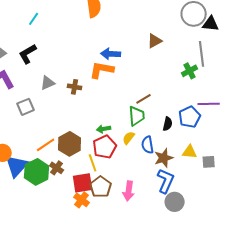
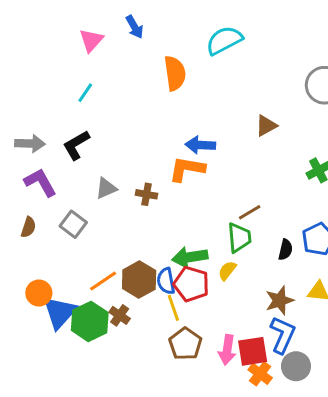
gray square: (26, 107) -> (73, 224), turned -30
green arrow: (104, 129) -> (190, 257), size x1.6
blue semicircle: (148, 145) -> (166, 281), moved
red pentagon: (105, 147) -> (191, 284), turned -30
red square: (83, 183) -> (253, 351), moved
orange cross: (82, 200) -> (260, 374), moved

